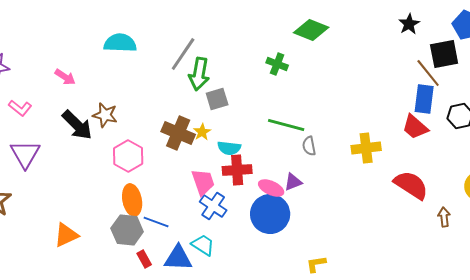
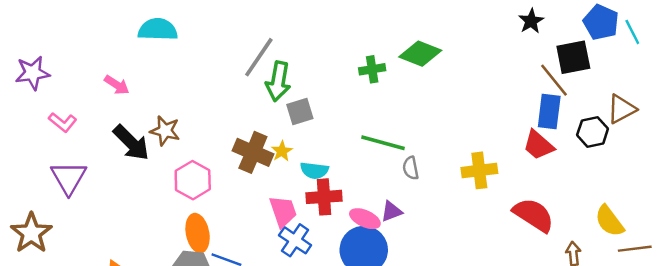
green diamond: (311, 30) -> (420, 54), moved
cyan semicircle: (120, 43) -> (158, 30), moved
green cross: (277, 64) -> (372, 69), turned -30

